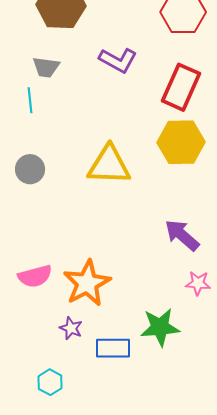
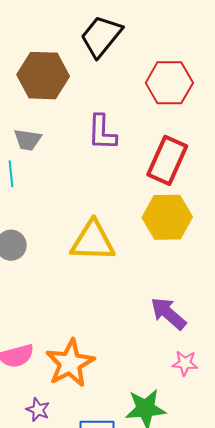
purple L-shape: (118, 60) -> (102, 132), turned 63
purple star: (71, 328) -> (38, 410), moved

